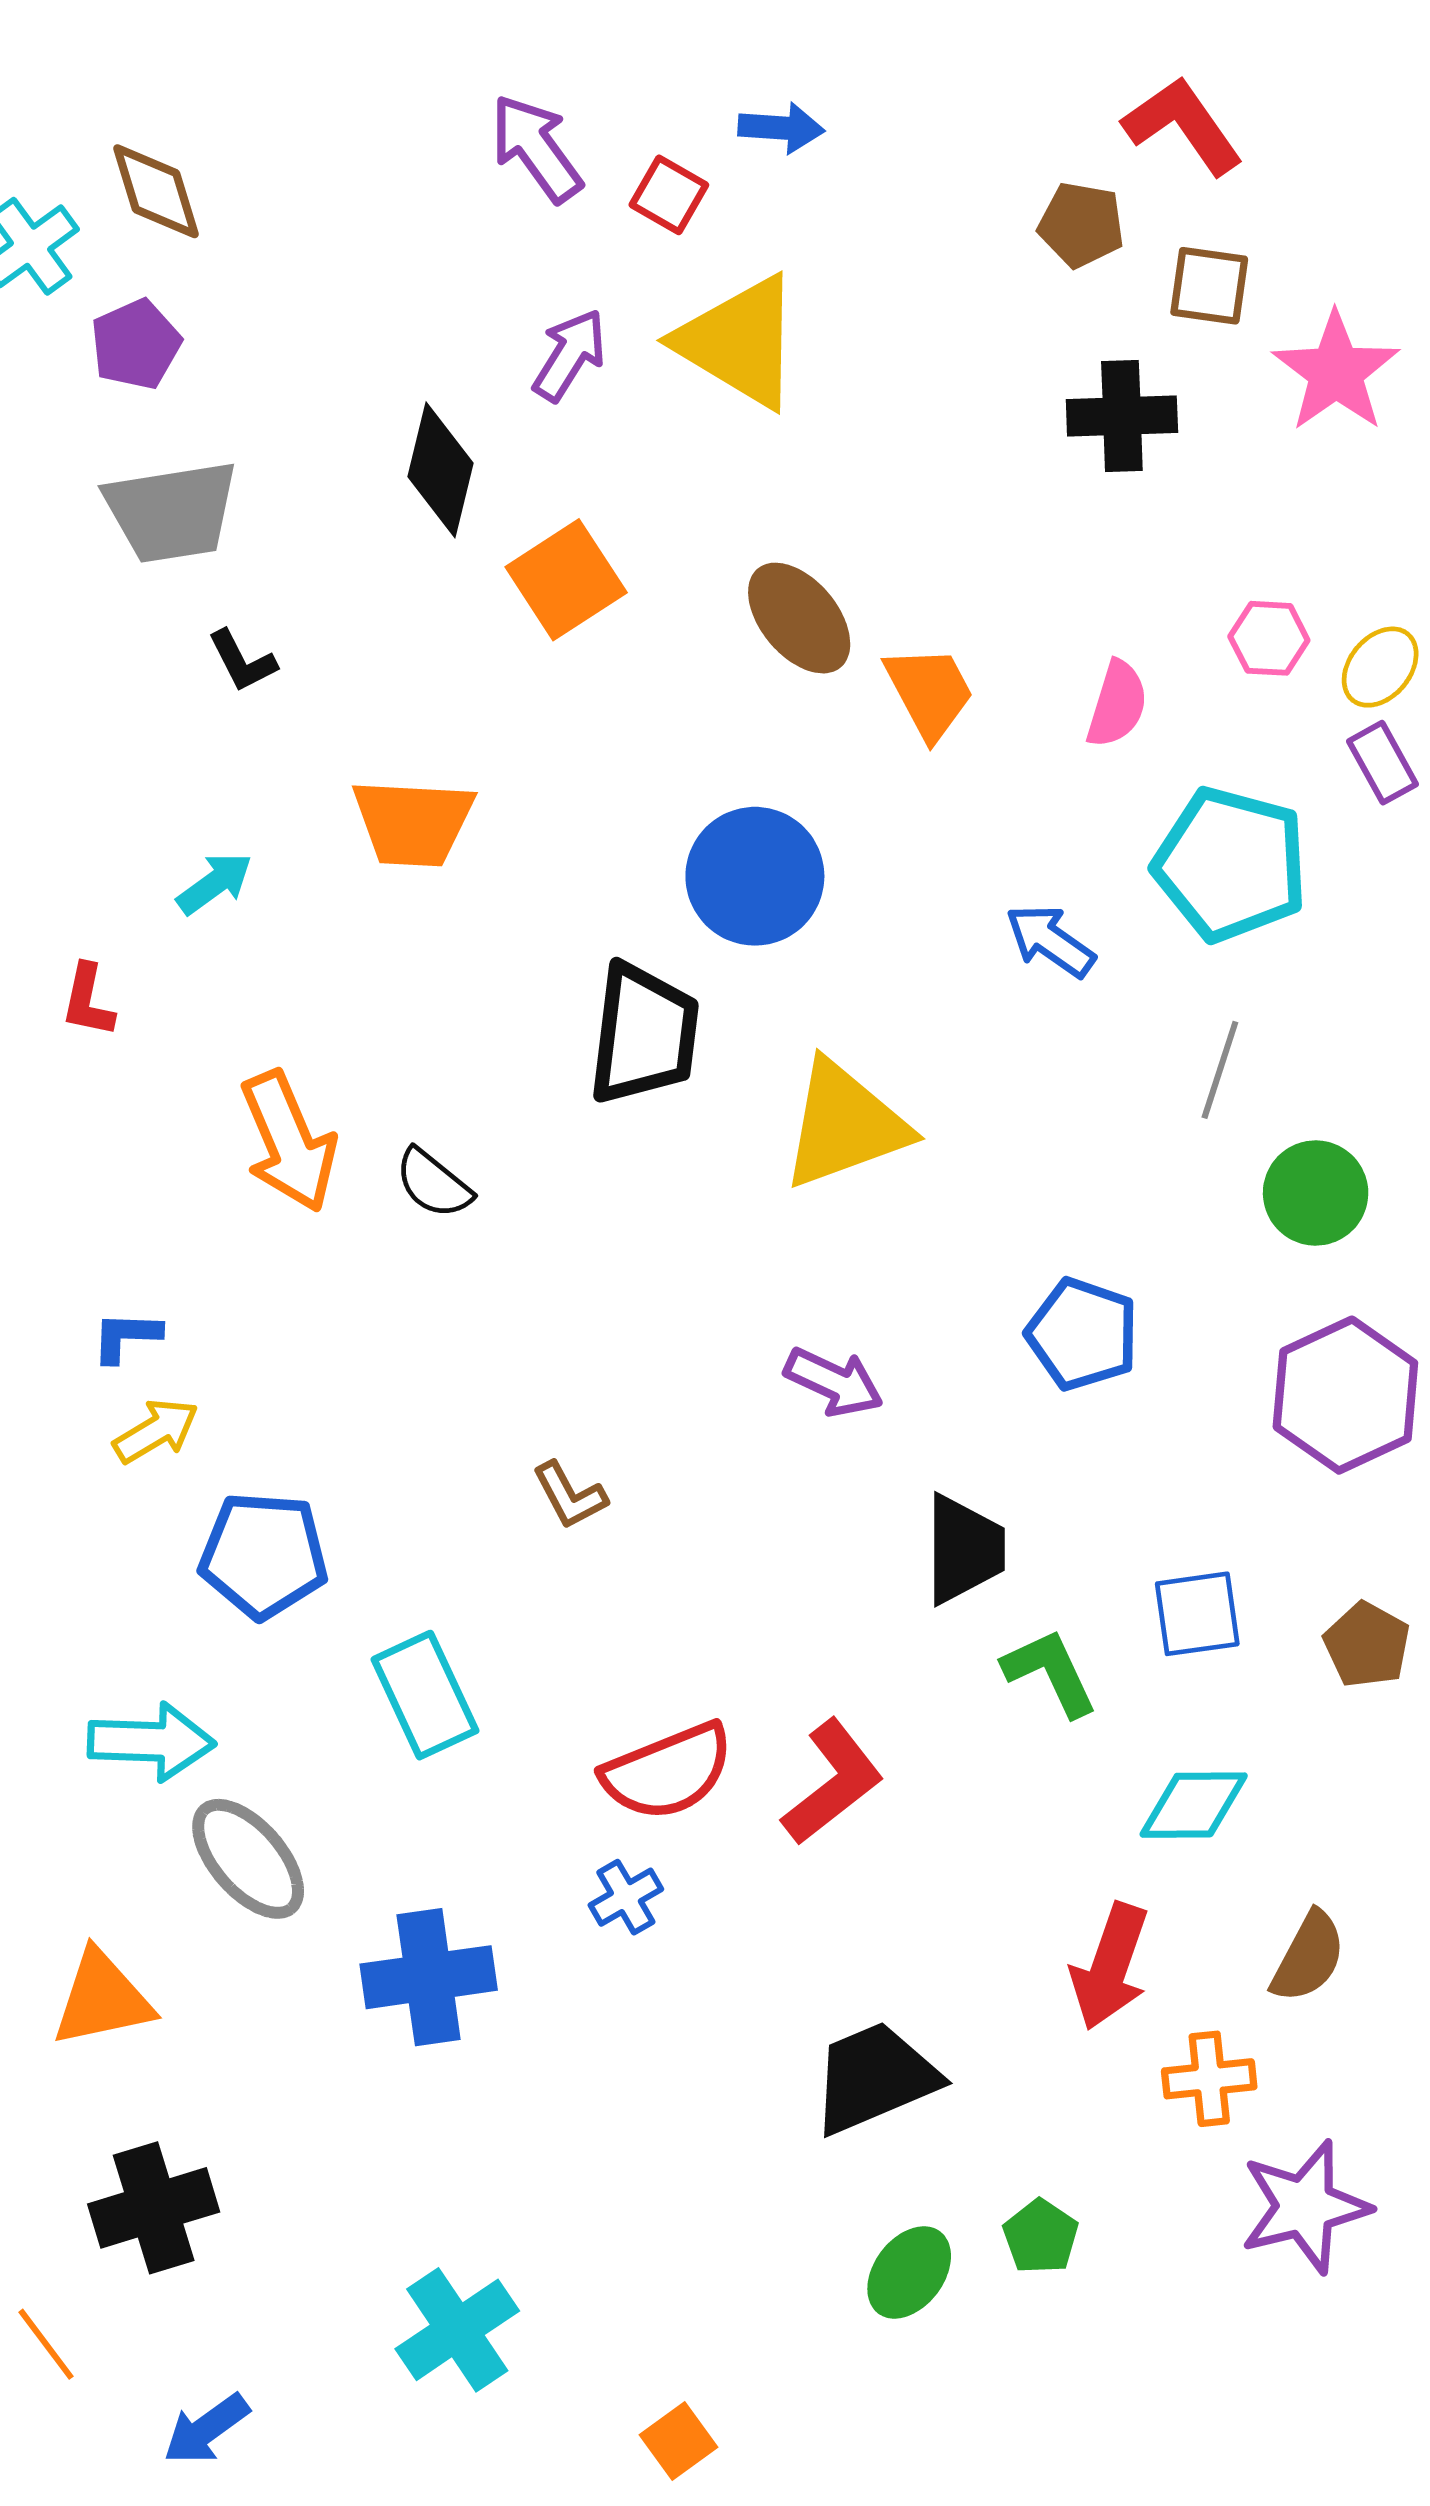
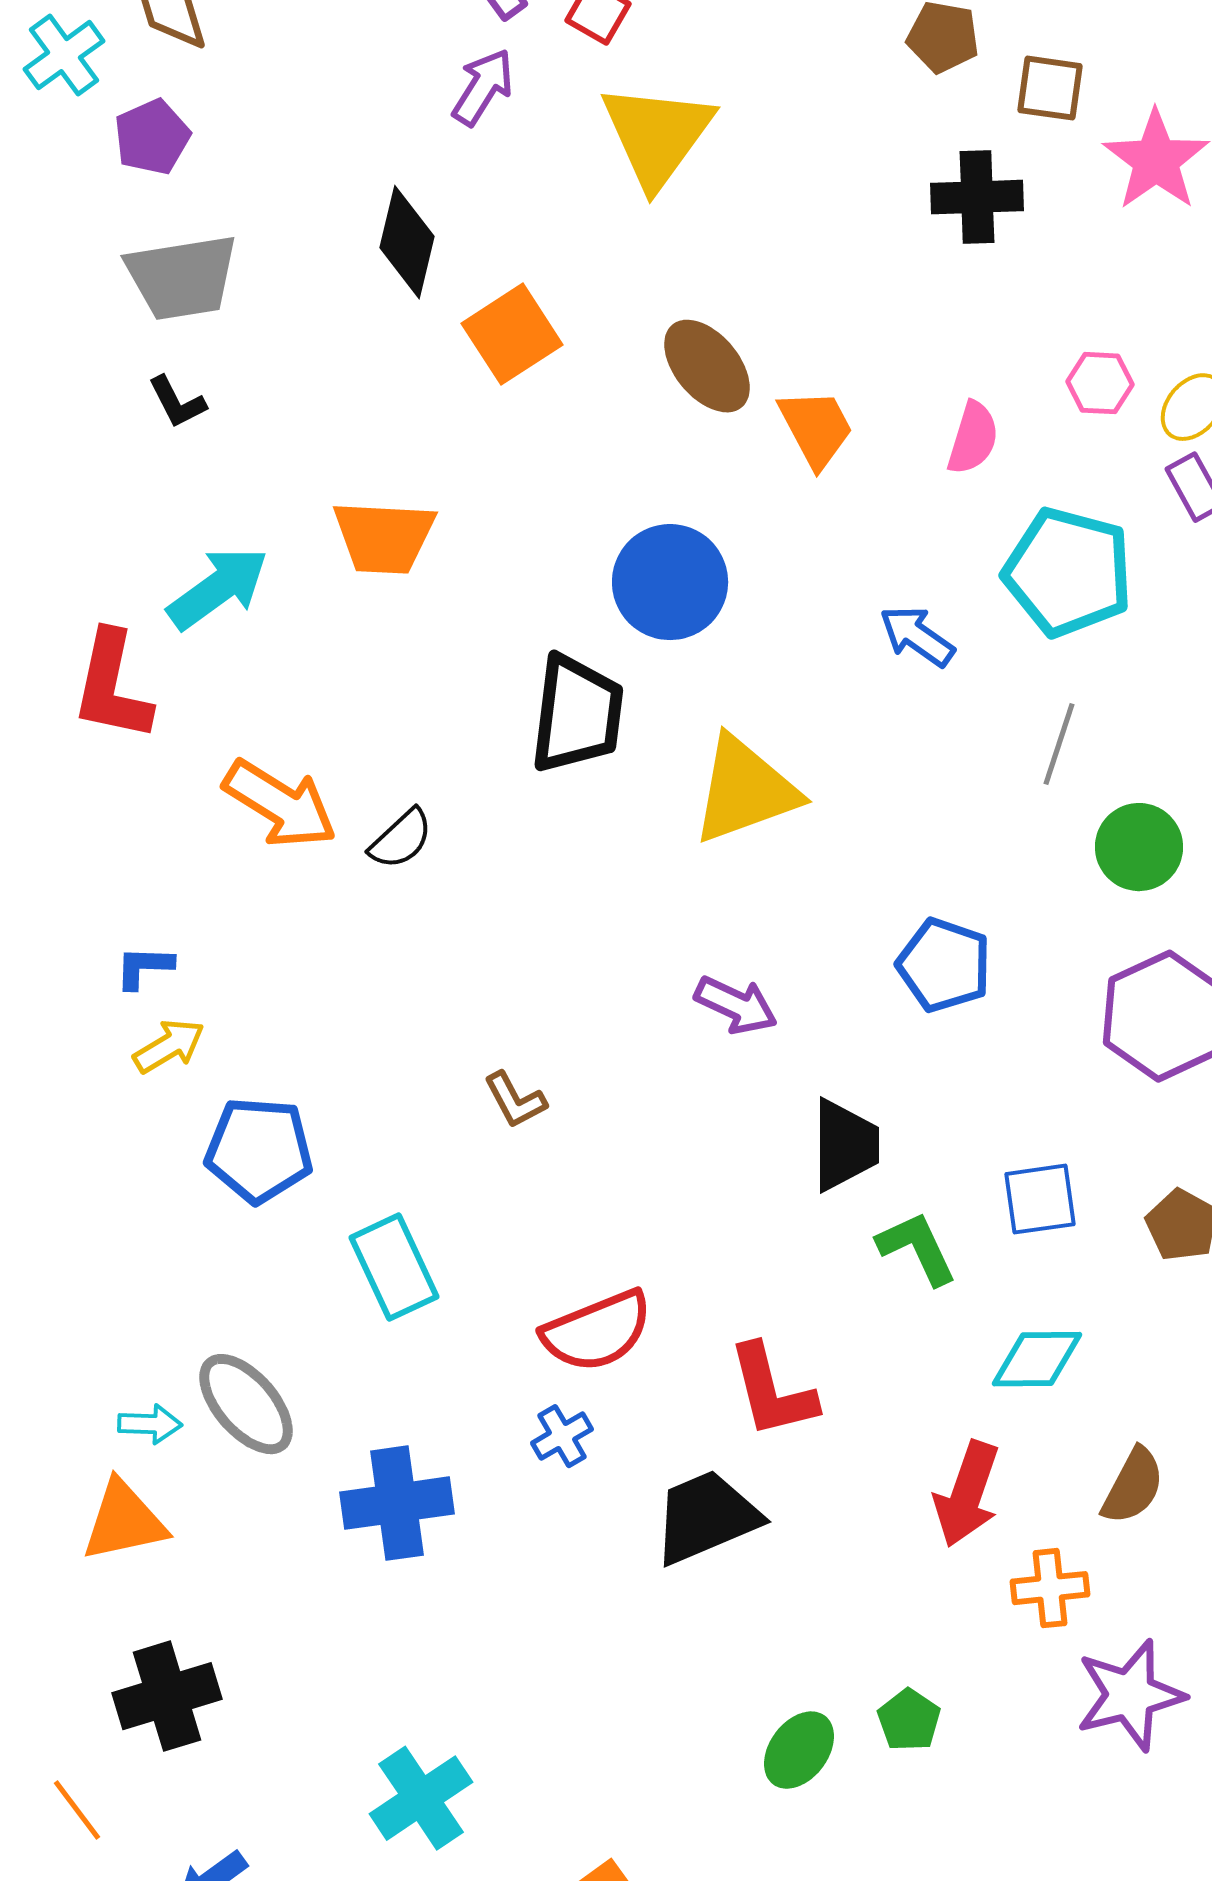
yellow triangle: (739, 342) -> (657, 135), turned 35
purple arrow: (570, 355) -> (483, 87), moved
black L-shape: (242, 661) -> (177, 402), moved
cyan arrow: (215, 883) -> (218, 588), size x1.6
red L-shape: (88, 1001) -> (112, 686), size x1.8
orange arrow: (289, 1142) -> (280, 804), turned -35
black semicircle: (433, 1183) -> (401, 839), turned -82
cyan arrow: (151, 1742) -> (150, 1424), moved, size x0.6
red L-shape: (833, 1782) -> (772, 1391), moved, turned 114
black trapezoid: (874, 2078) -> (706, 1517), moved

